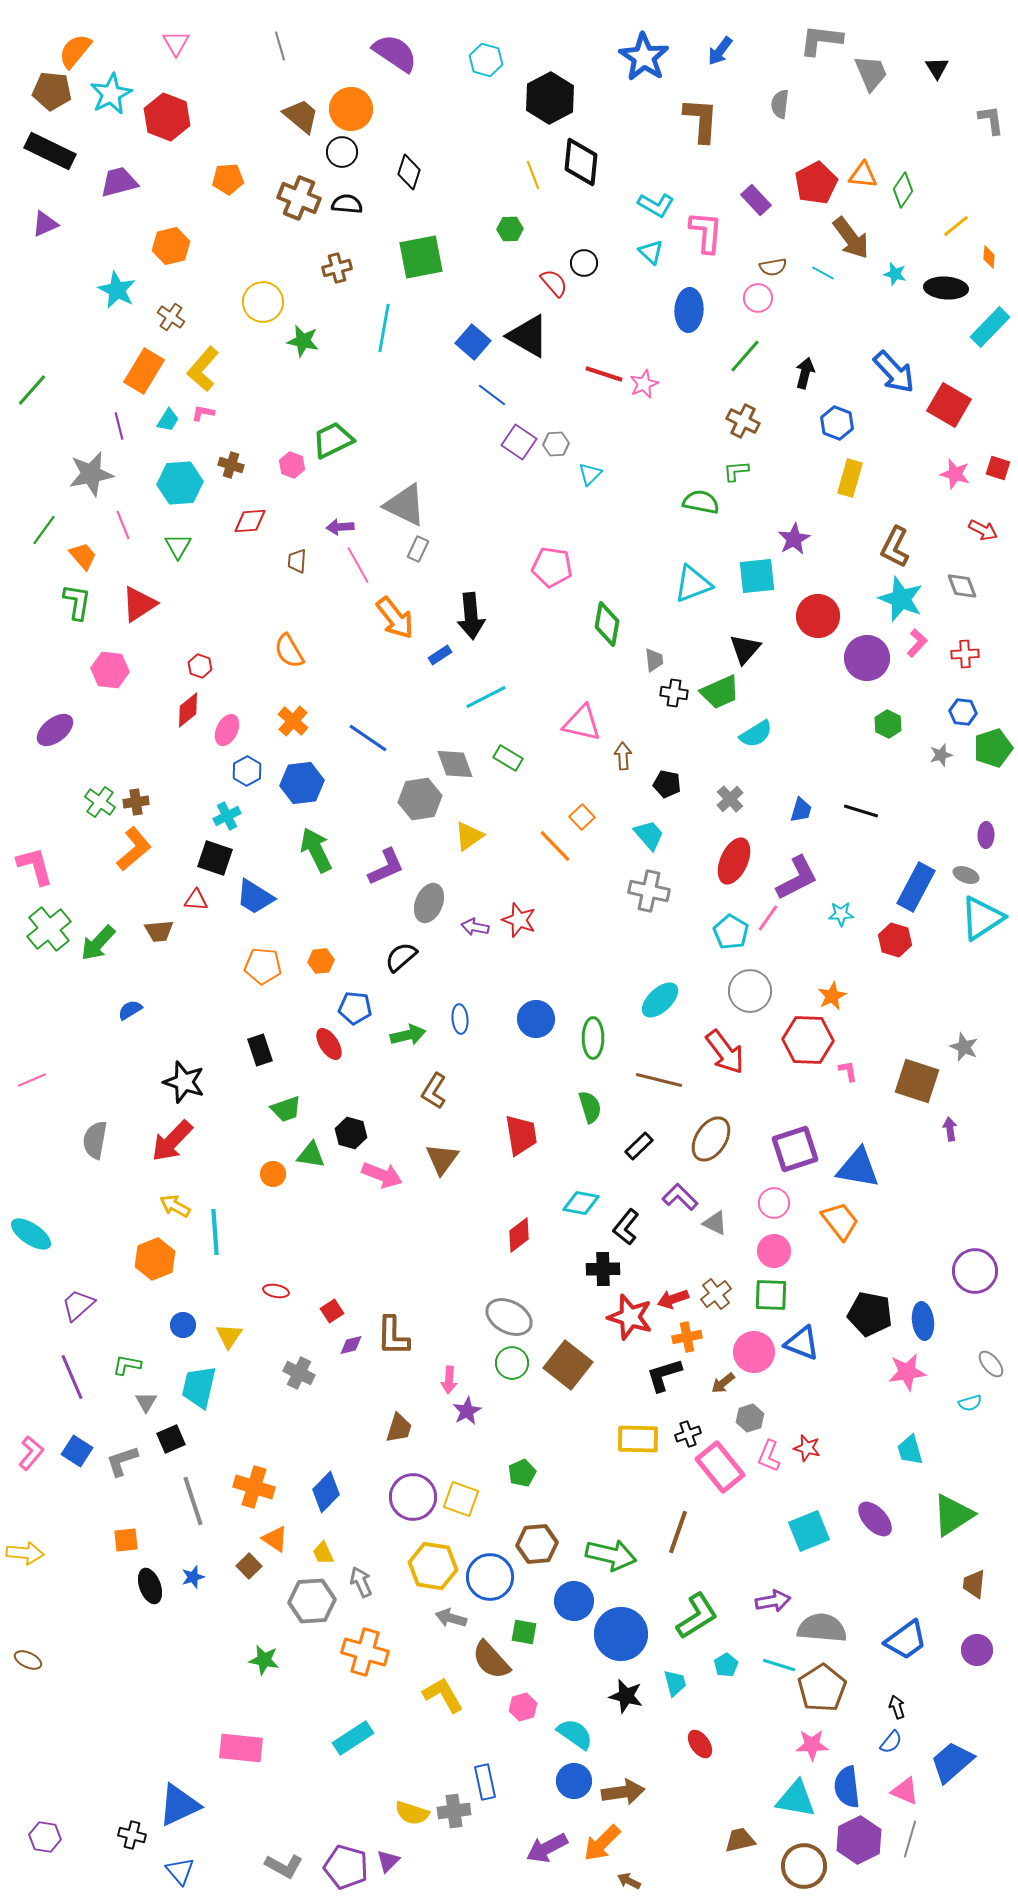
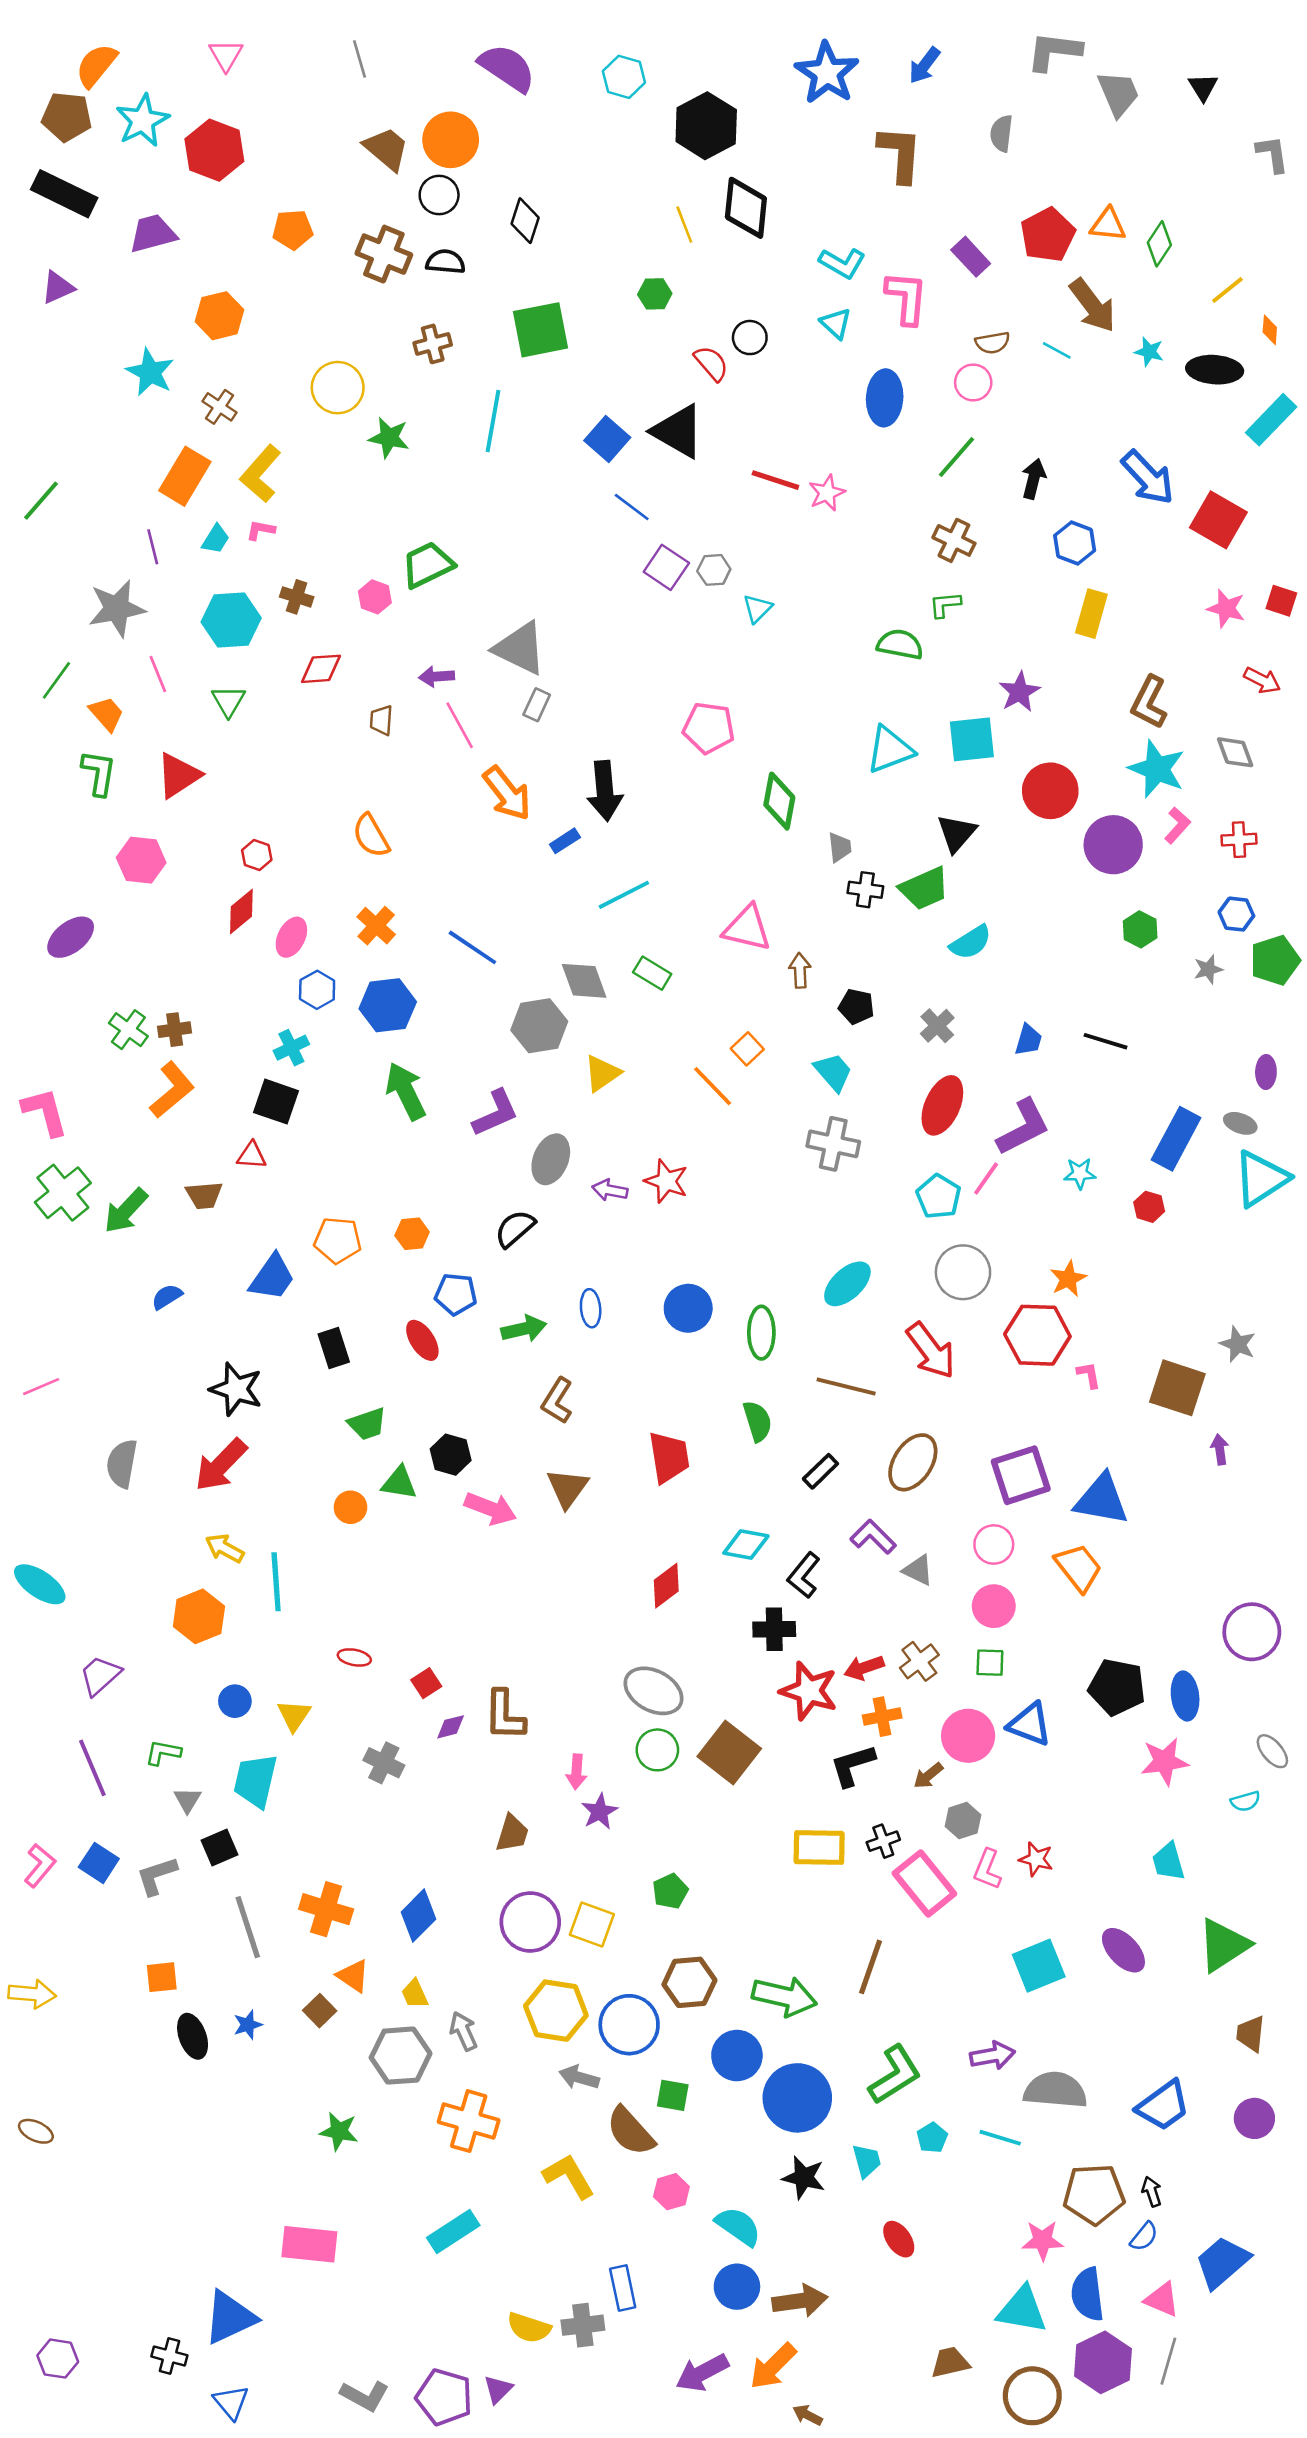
blue trapezoid: (255, 897) -> (272, 1277), moved, turned -87
red hexagon: (895, 940) -> (1149, 1207), size x0.7
green square: (771, 1295) -> (990, 1663), size x0.7
brown pentagon: (822, 1688) -> (1094, 2194), moved, turned 30

